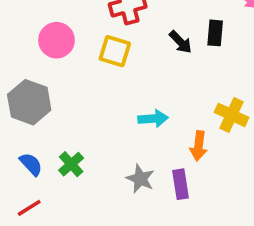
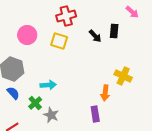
cyan arrow: (153, 119) -> (48, 85), moved
blue semicircle: (31, 164) -> (13, 93), moved
gray star: (140, 179) -> (51, 115), moved

